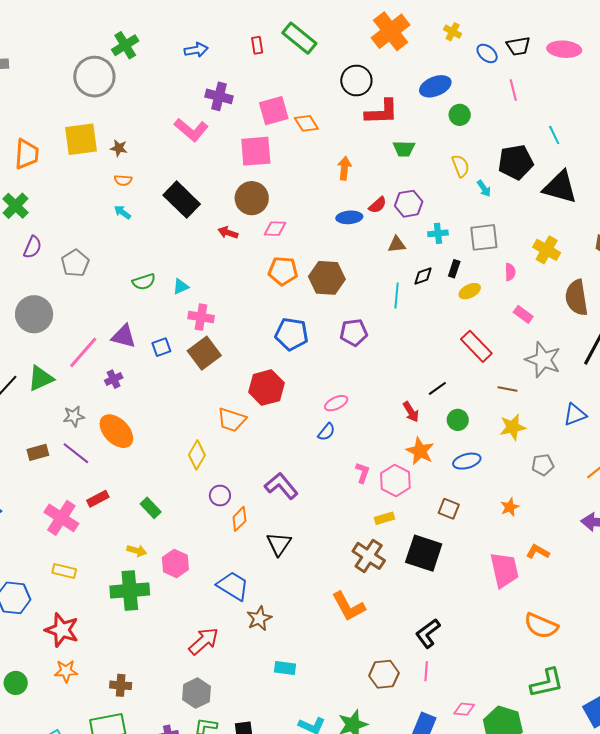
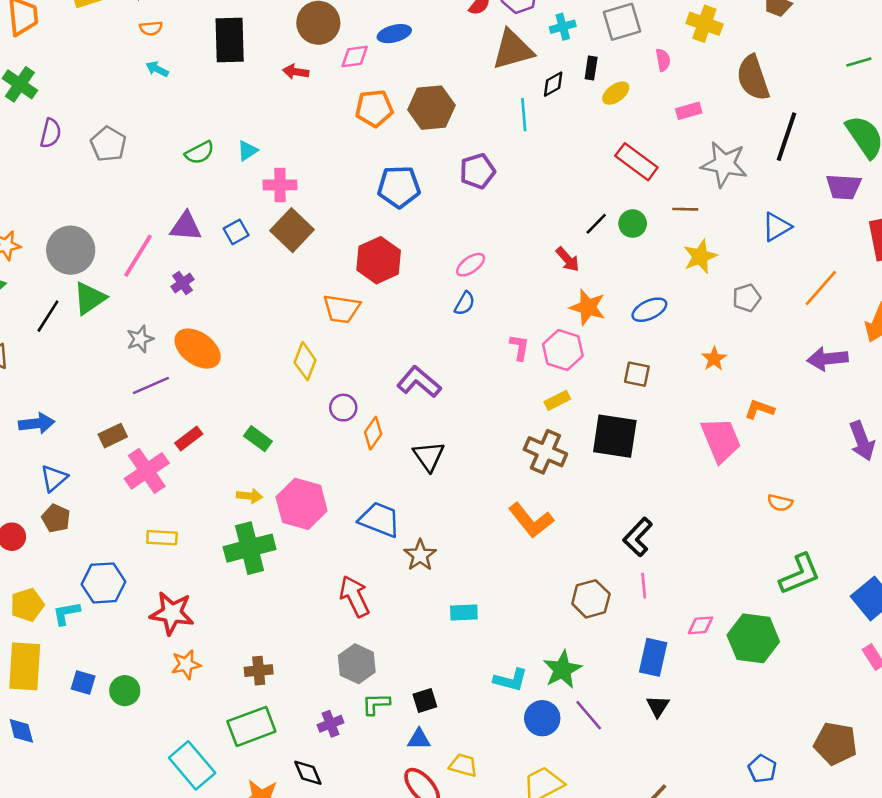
black rectangle: (182, 200) -> (230, 40), turned 54
blue ellipse: (349, 217) -> (394, 34), moved
brown triangle: (397, 244) -> (513, 50), size x1.8
gray circle: (34, 314) -> (71, 250), moved
pink rectangle: (523, 314) -> (689, 111), turned -42
green circle: (458, 420) -> (633, 224), moved
brown rectangle: (38, 452) -> (113, 436), moved
purple line: (76, 453) -> (151, 386), turned -52
pink cross: (61, 518) -> (147, 471), turned 32
pink hexagon: (175, 564) -> (302, 504), size x1.4
orange semicircle: (541, 626) -> (780, 503), size x0.6
red arrow: (204, 641) -> (355, 596), turned -64

